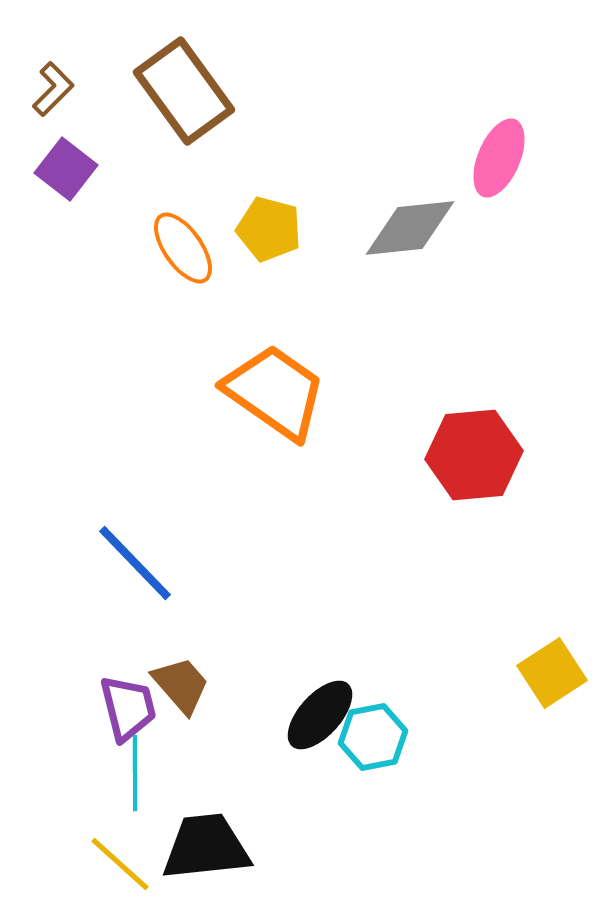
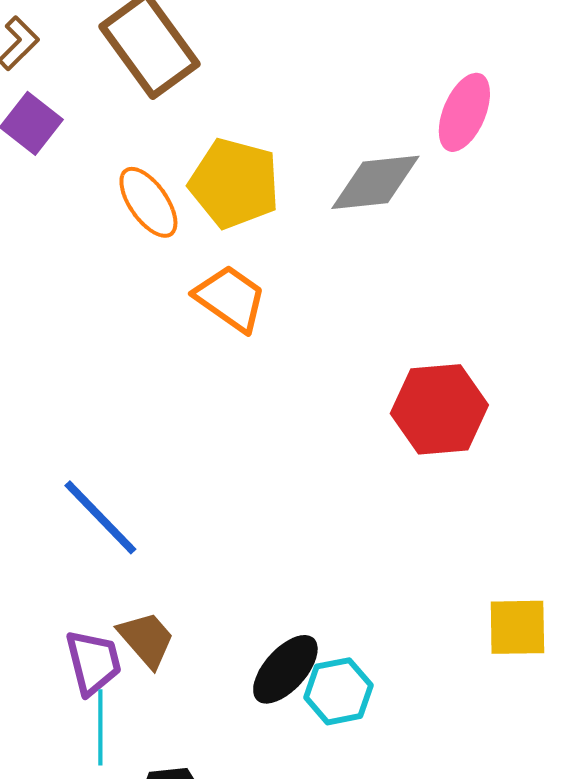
yellow pentagon: (269, 229) -> (234, 183), size x1.4
orange trapezoid: (275, 392) -> (230, 298), moved, size x0.7
yellow square: (552, 673) -> (517, 627), turned 32

